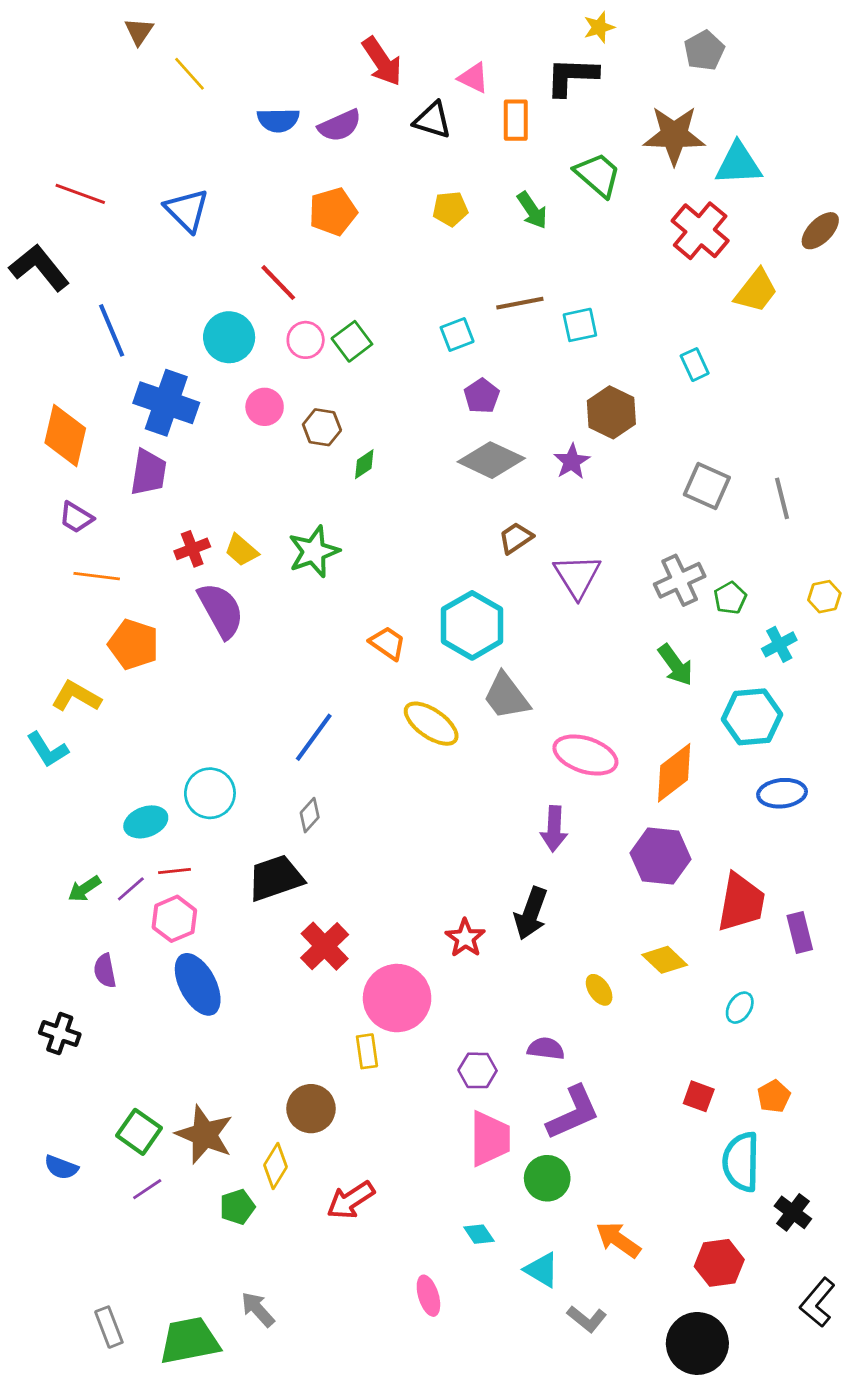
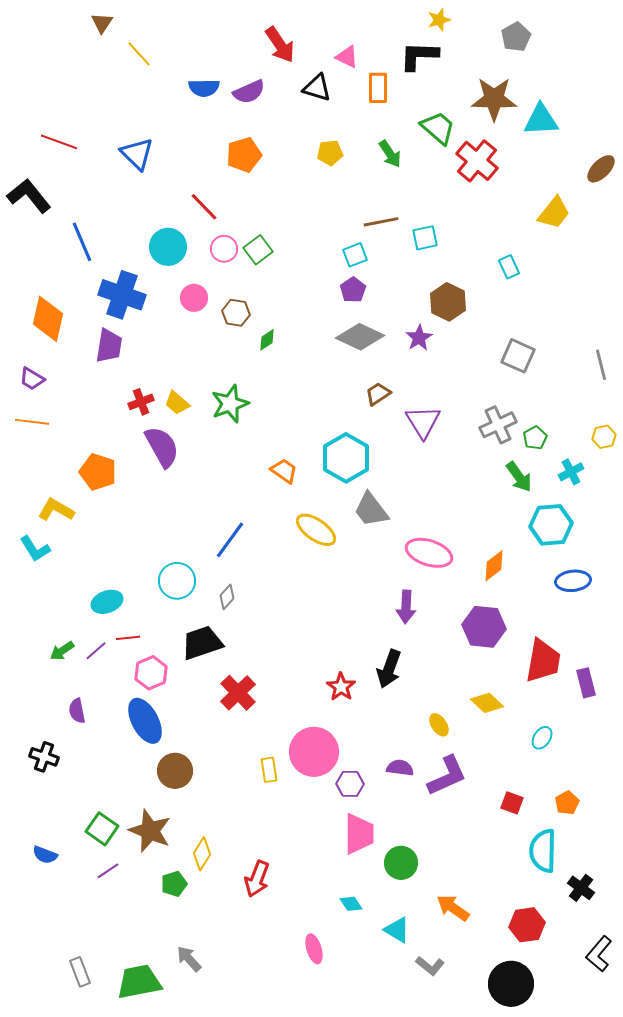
red cross: (700, 231) -> (477, 161), moved
cyan square: (457, 334) -> (355, 255), moved
gray line: (782, 498) -> (601, 365), moved
purple trapezoid: (76, 517) -> (32, 379), moved
orange line: (97, 576) -> (32, 422), moved
green arrow: (676, 665) -> (519, 477), moved
orange diamond: (674, 773) -> (494, 566), size x0.7
cyan circle: (210, 793) -> (177, 581), moved
pink hexagon: (174, 919) -> (151, 673), moved
pink circle: (397, 998) -> (314, 752), moved
brown circle: (311, 1109) -> (175, 771), moved
purple L-shape: (573, 1113) -> (447, 776), moved
red arrow: (351, 1200) -> (257, 879), turned -36

